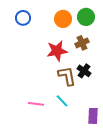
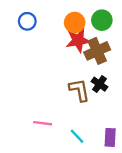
brown cross: (82, 43) -> (97, 51), size x1.5
red star: (57, 51) -> (78, 40), moved
cyan line: (62, 101) -> (77, 136), moved

